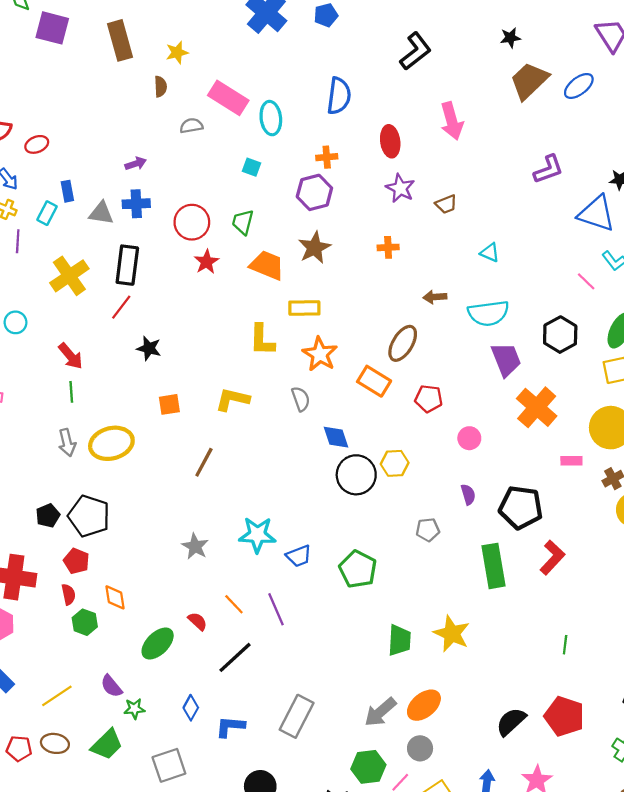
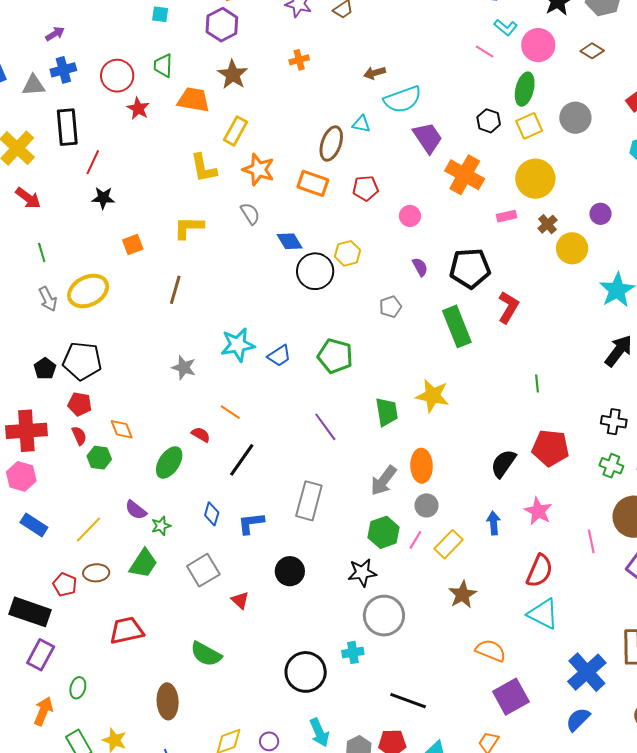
cyan triangle: (490, 253) -> (361, 124), moved
brown arrow: (435, 297) -> (375, 73), moved
red line: (121, 307) -> (93, 162), moved
yellow rectangle: (304, 308) -> (236, 131), turned -48
black hexagon: (560, 335) -> (489, 121), moved, size x0.7
red arrow: (71, 356) -> (28, 198), moved
purple line: (276, 609) -> (325, 427), moved
orange ellipse: (424, 705) -> (422, 466), turned -40
red pentagon: (19, 748) -> (65, 584), turned 30

